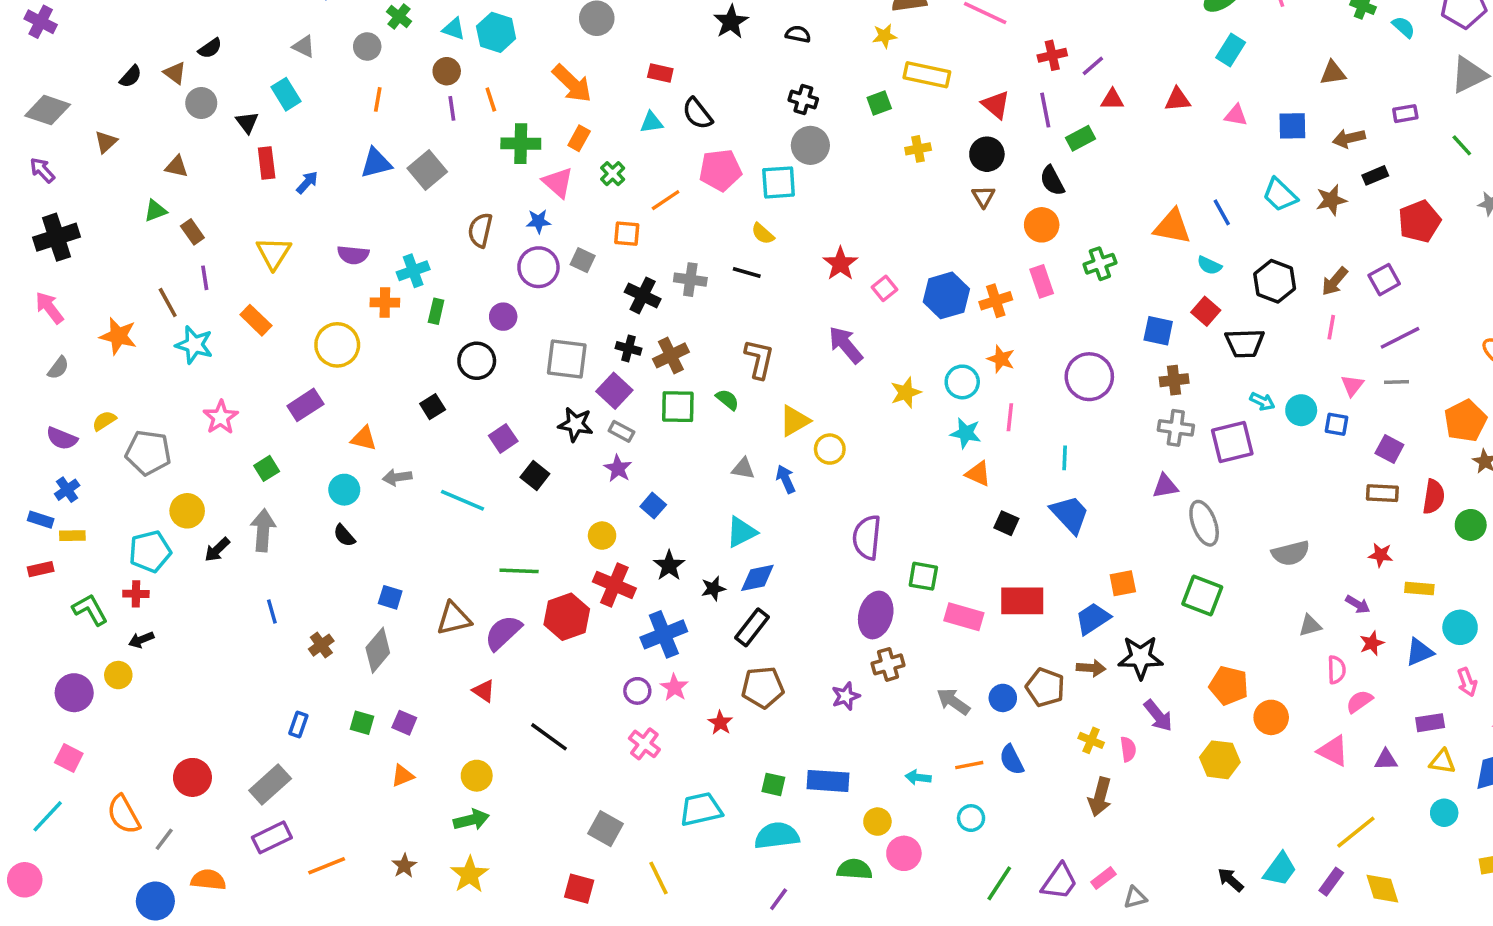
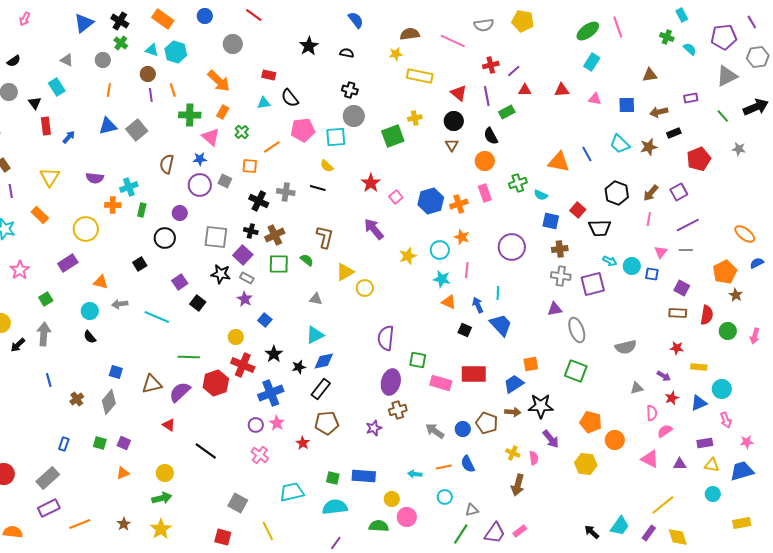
green square: (879, 103) -> (393, 136), moved, size x1.6
cyan semicircle: (1209, 265) -> (541, 195), moved
blue arrow: (786, 479) -> (478, 305), moved
gray triangle: (1135, 897) -> (472, 510), moved

